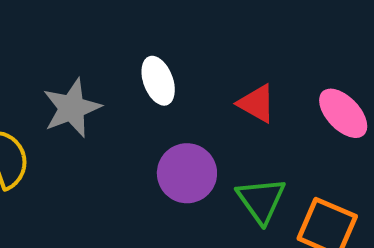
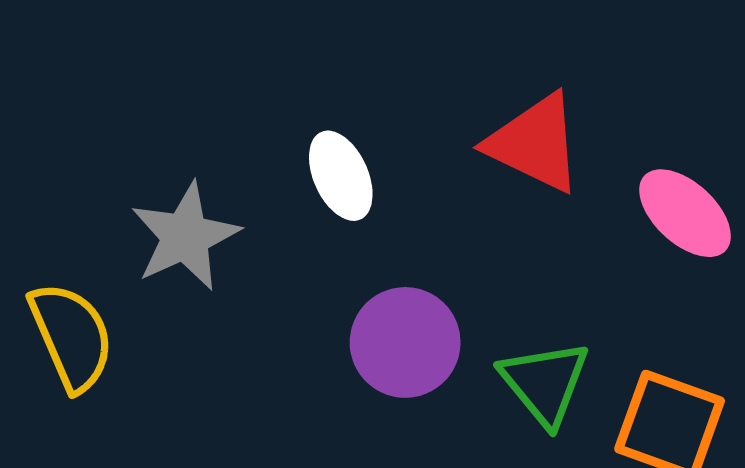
red triangle: (257, 104) -> (535, 143), moved, size x1.4

